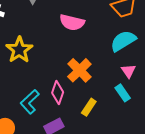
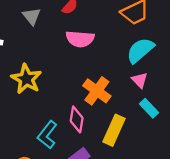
pink triangle: (128, 71) -> (140, 80), moved
yellow rectangle: (89, 107) -> (114, 130), size x1.5

